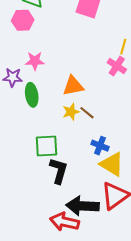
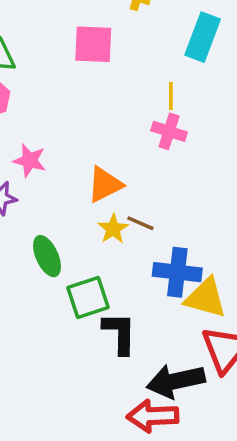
pink star: (35, 61) -> (30, 160), turned 30
green ellipse: (32, 95) -> (47, 256), moved
blue cross: (100, 146) -> (177, 272), size x1.5

